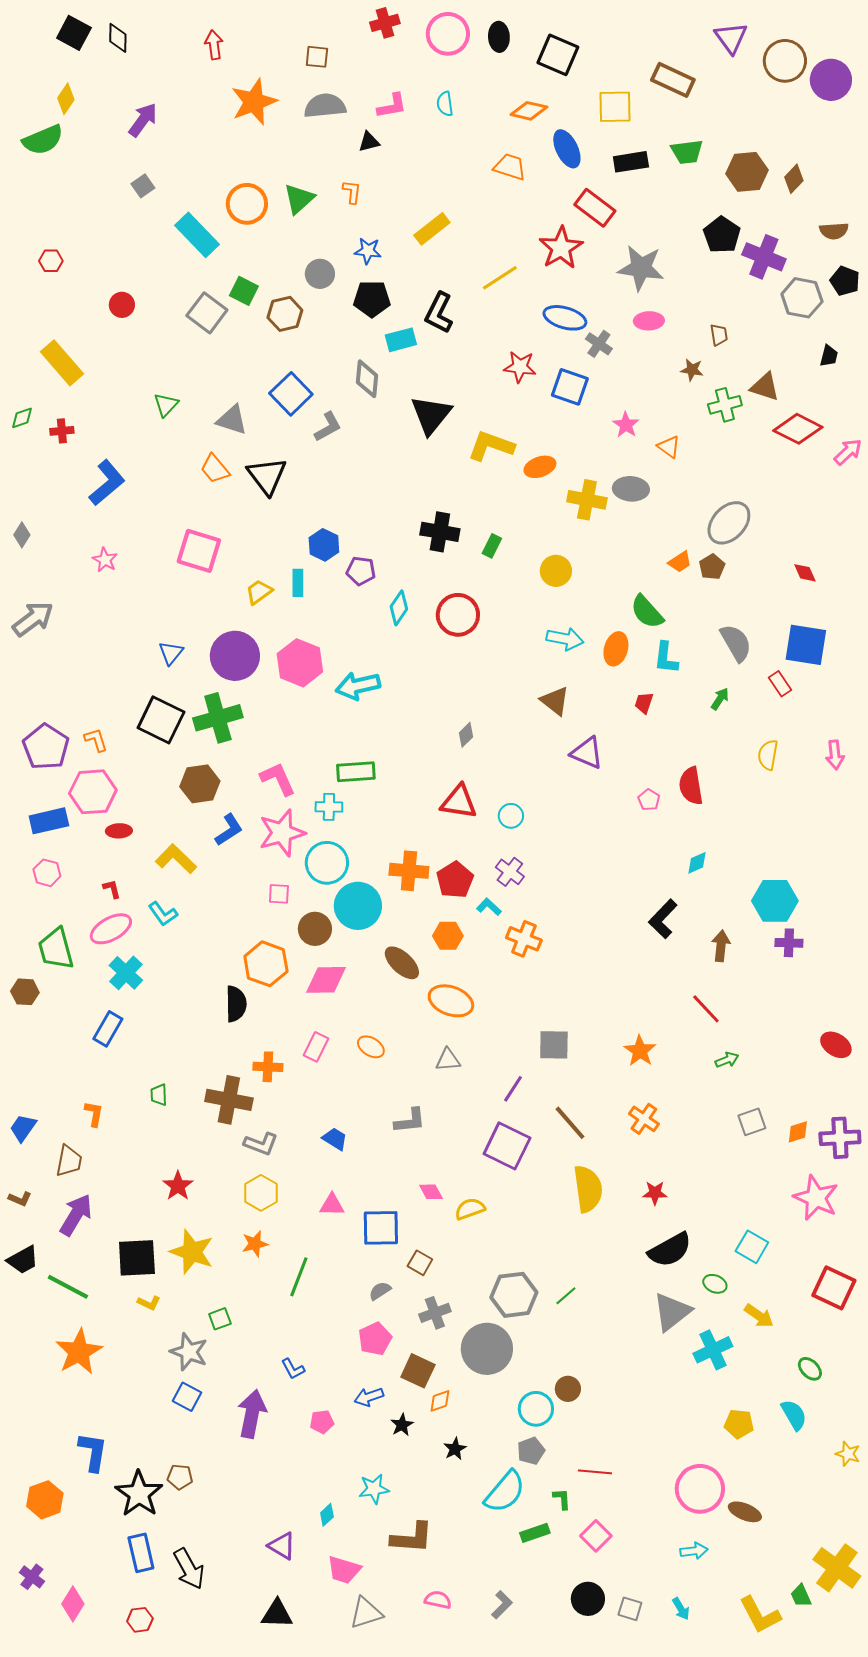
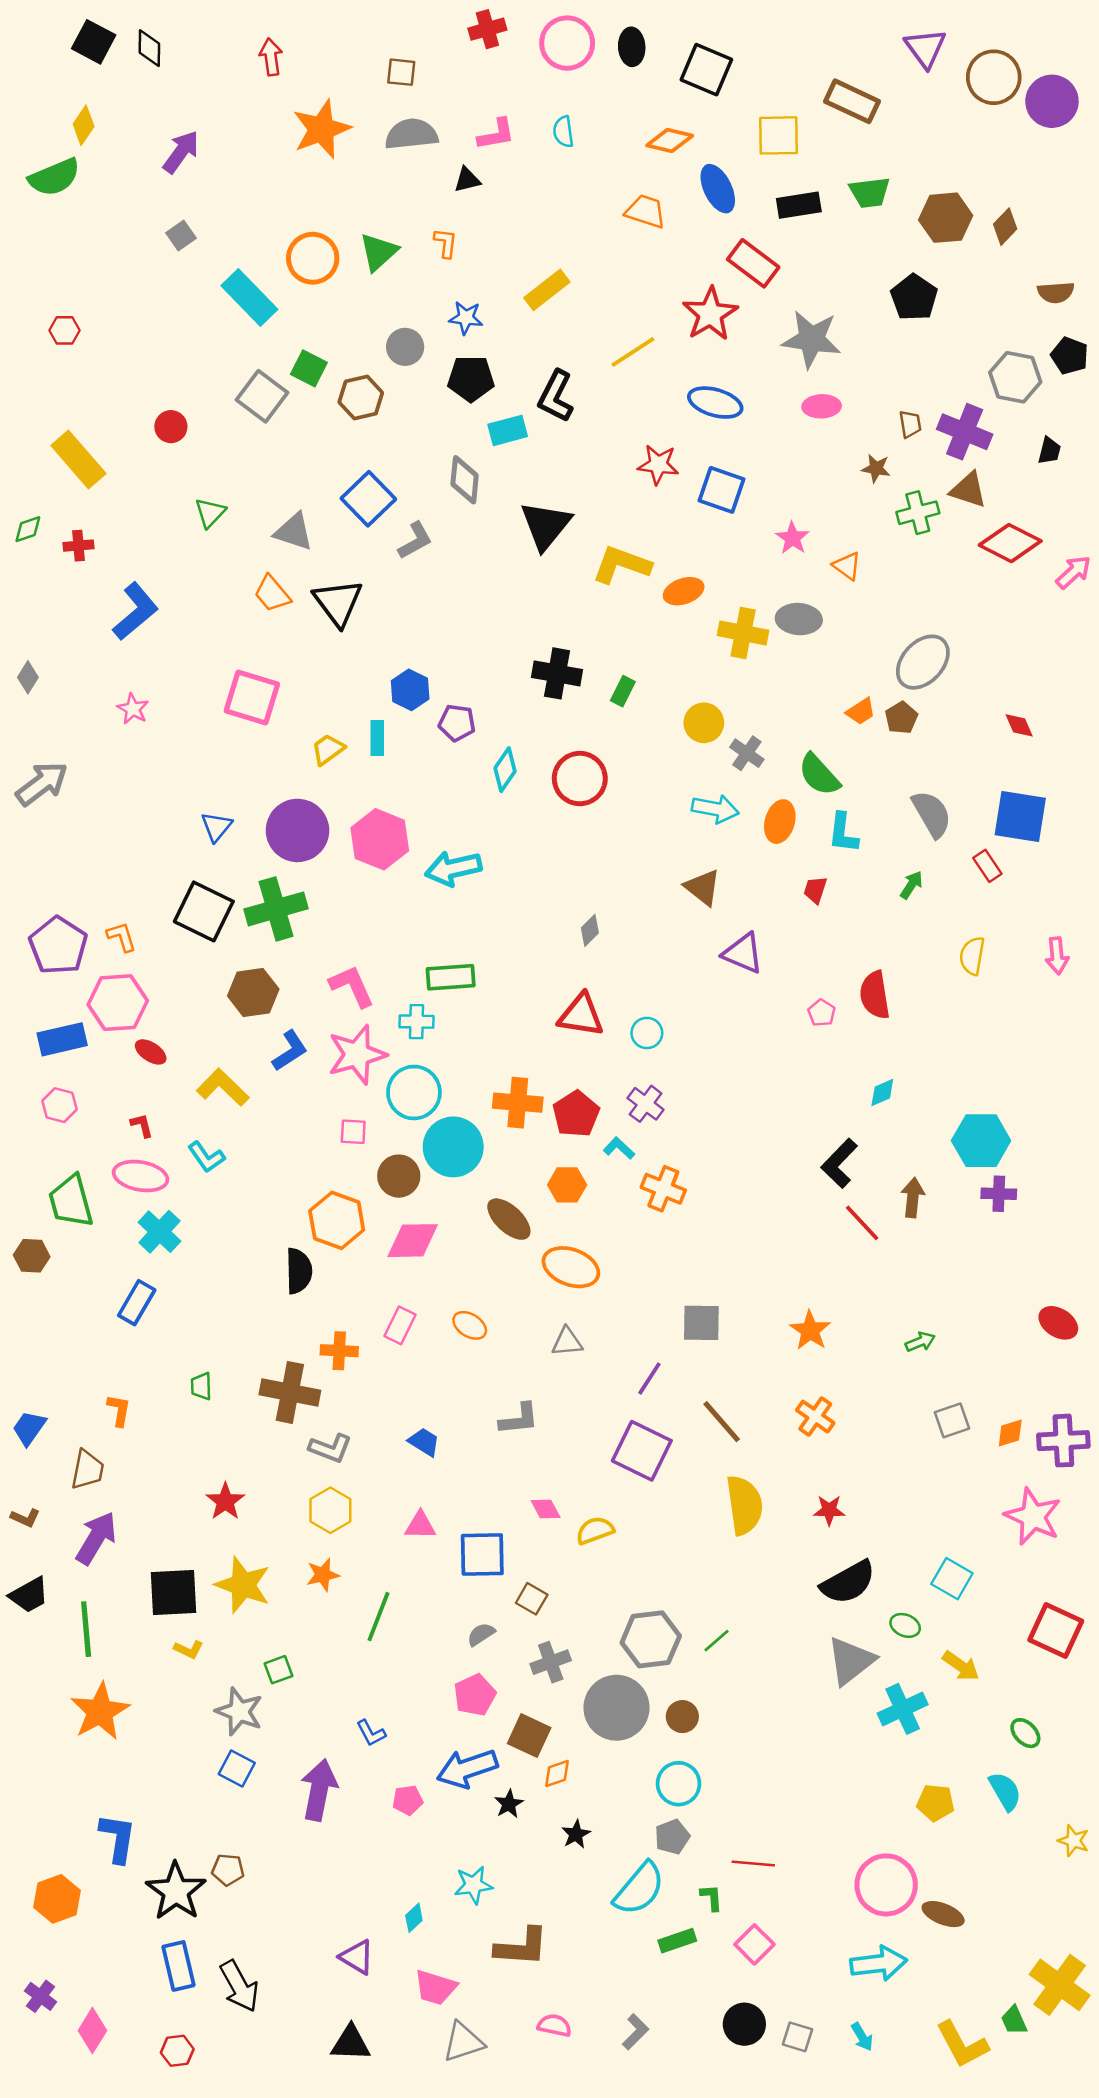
purple cross: (764, 257) -> (965, 432), moved
red circle: (122, 305) -> (171, 427), moved
gray cross: (599, 344) -> (747, 753), moved
red ellipse: (119, 831) -> (151, 1052), turned 35
pink ellipse: (111, 929) -> (141, 1176), turned 39
red line: (706, 1009) -> (862, 1223), moved
green line: (68, 1287) -> (86, 1629), turned 57
brown circle: (568, 1389) -> (682, 1717), moved
blue arrow: (369, 1397) -> (467, 1768), size x1.6
cyan arrow: (694, 1551) -> (879, 1963), size x1.6

